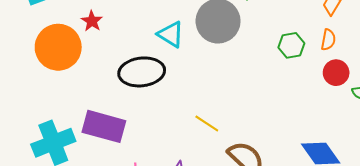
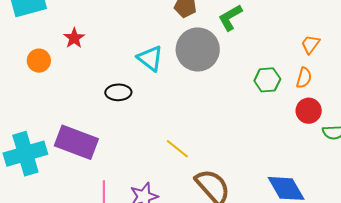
orange circle: (58, 47) -> (39, 61), size x0.5
black ellipse: (142, 72) -> (118, 92), size x0.6

